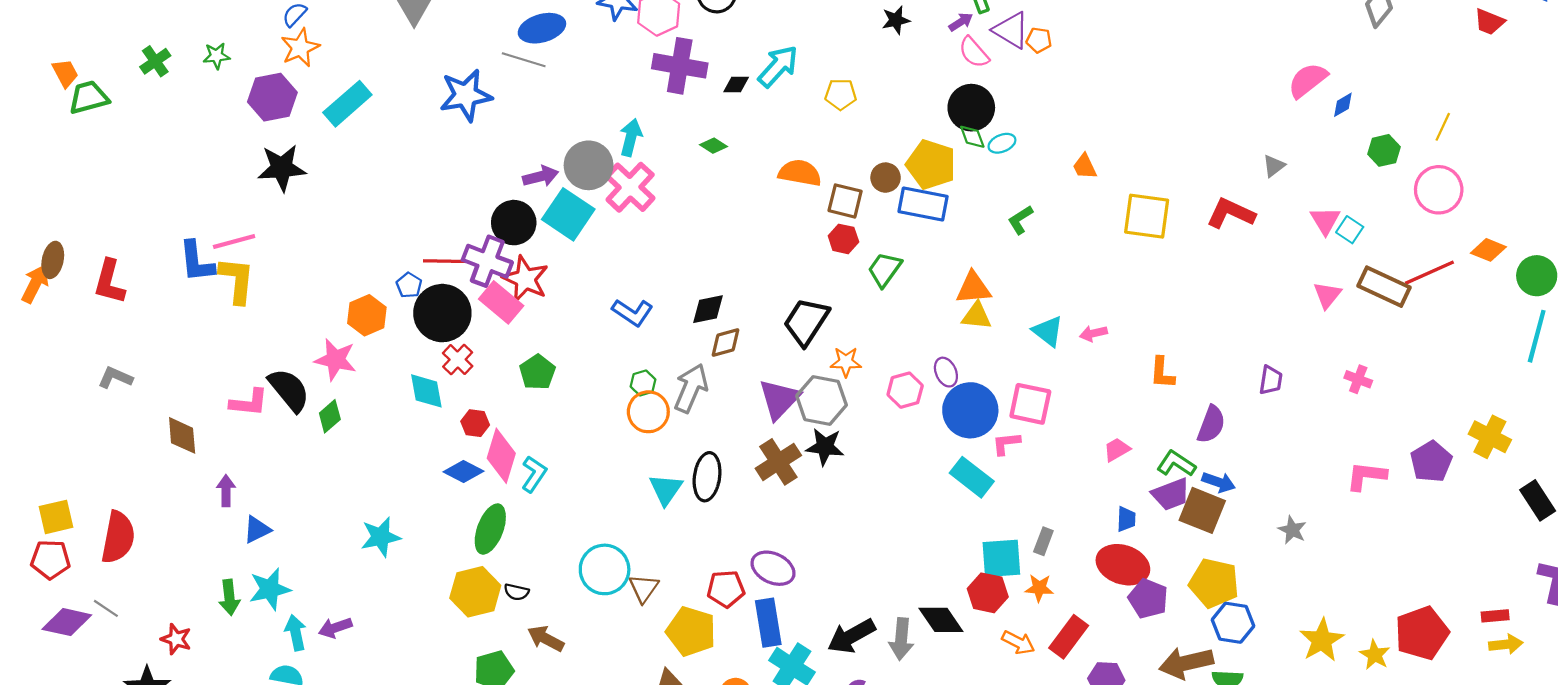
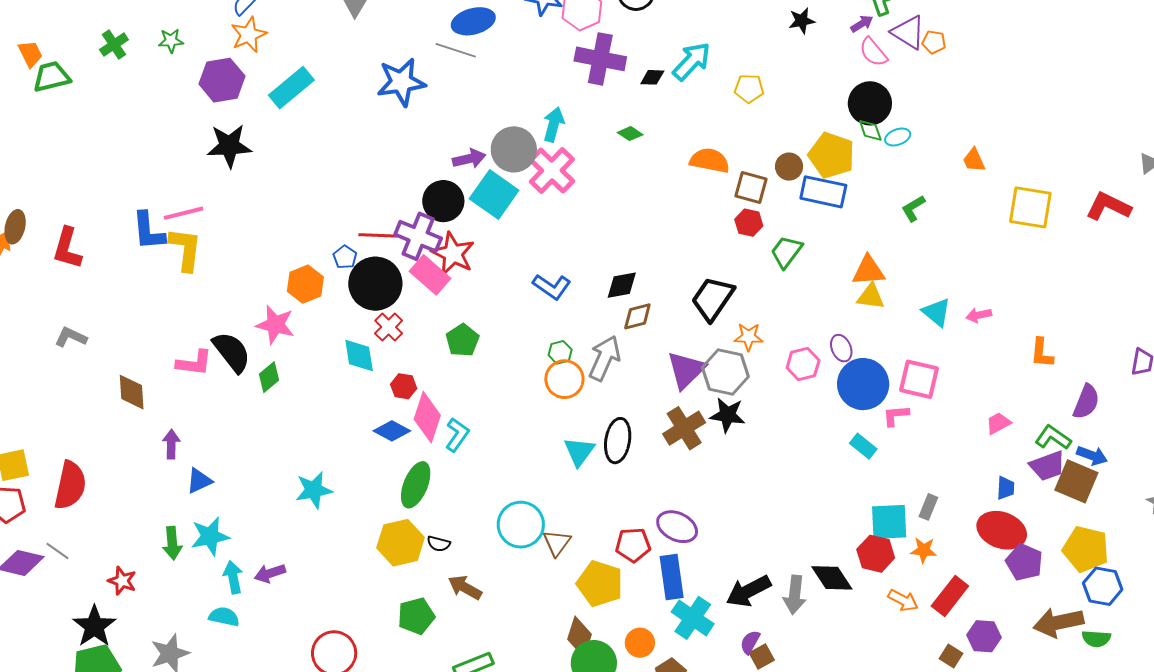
cyan rectangle: (972, 477) -> (863, 446), size x0.7

